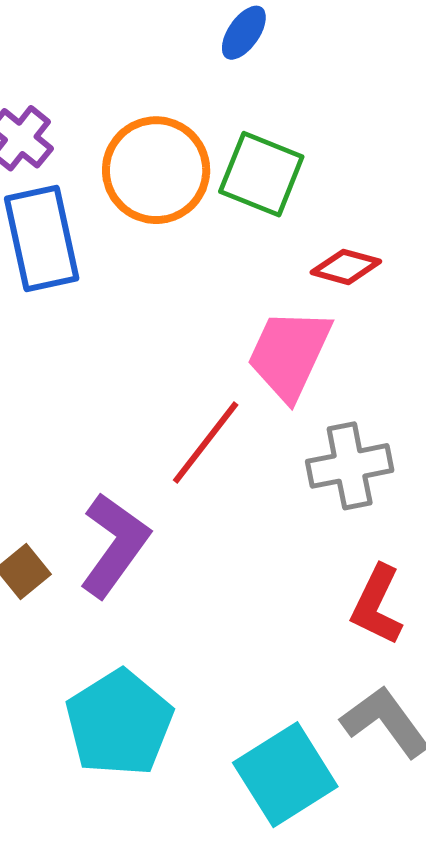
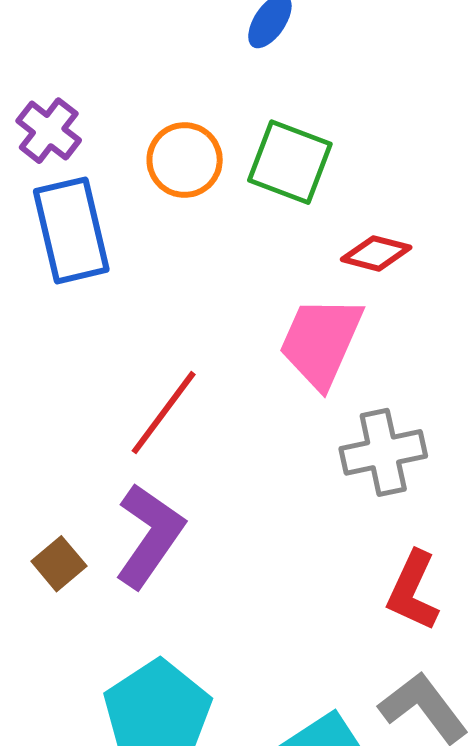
orange circle: (156, 170) -> (185, 160), size x0.7
red line: (206, 442) -> (164, 413), moved

